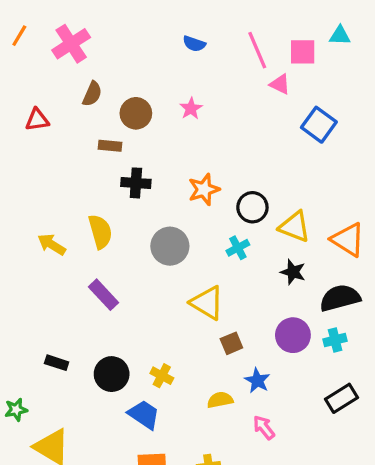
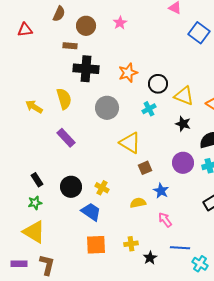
black cross: (136, 183) -> (86, 69), size x1.4
black rectangle: (57, 363) -> (37, 180), turned 40
green star: (16, 410) -> (35, 203), moved

